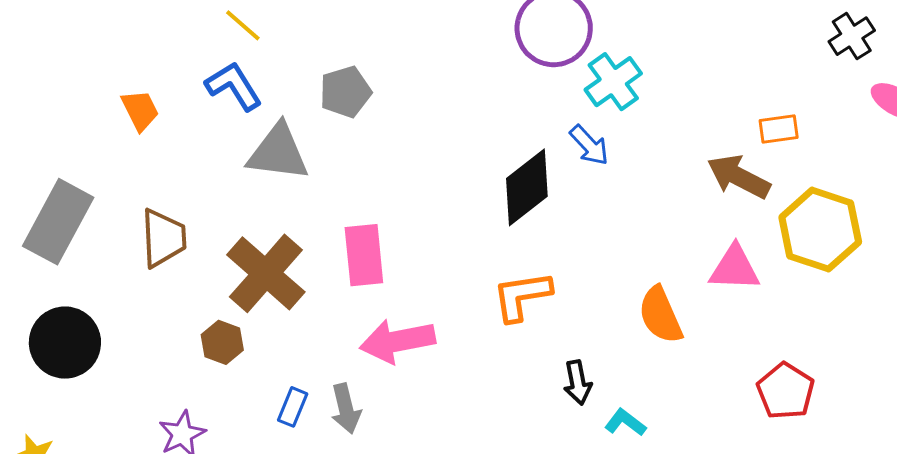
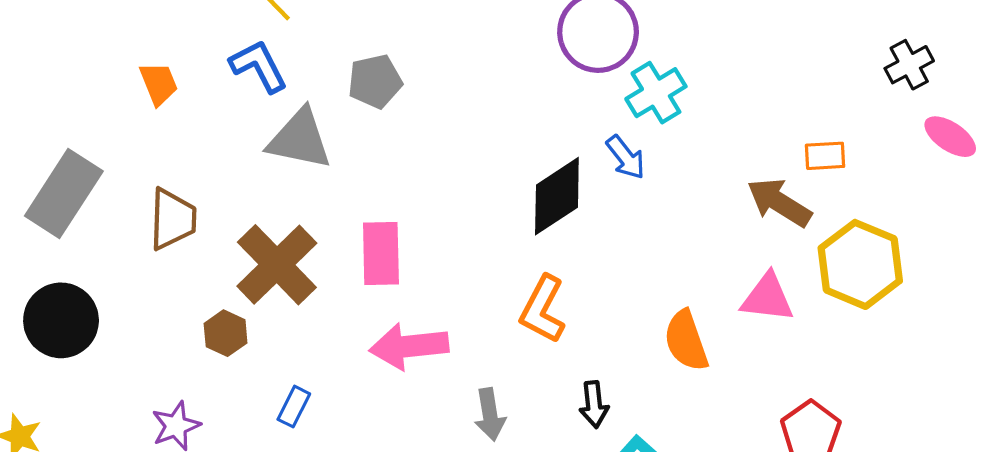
orange L-shape: (522, 296) -> (543, 309), turned -58
gray arrow: (346, 409) -> (490, 415), moved

